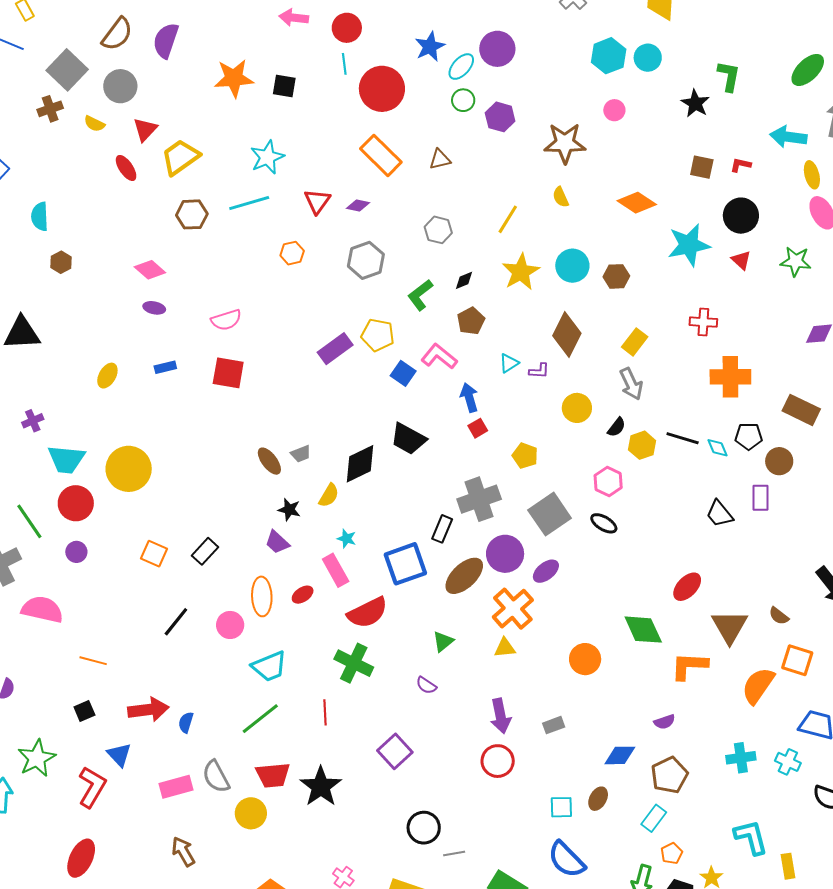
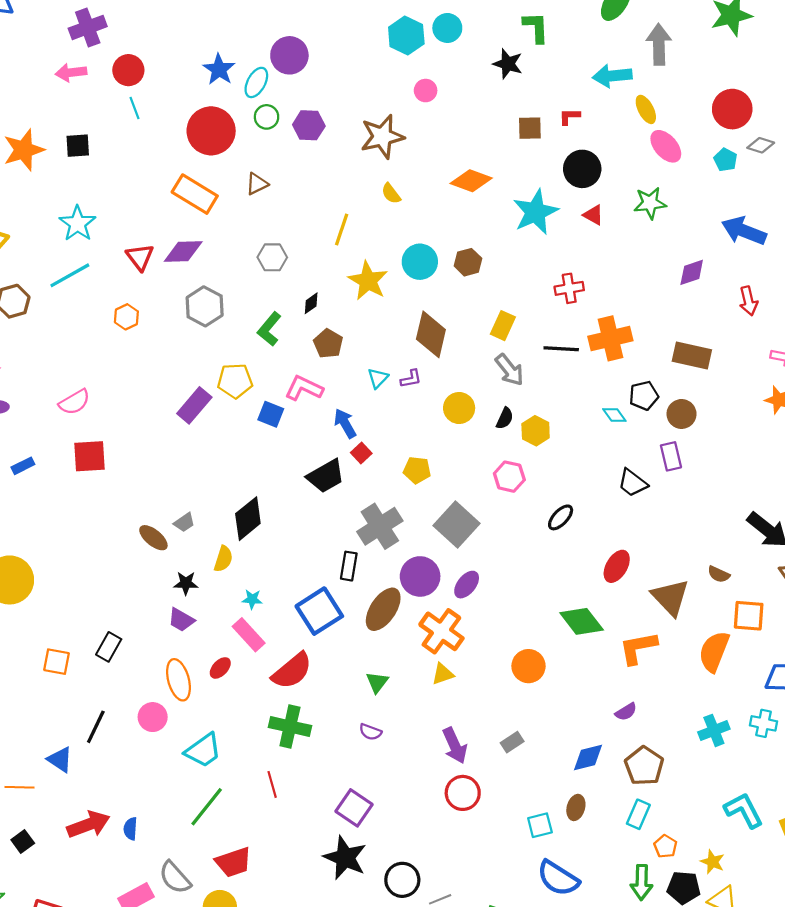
red circle: (382, 89) -> (211, 131), moved
purple diamond: (358, 206) -> (183, 252), size x1.6
black line: (683, 438) -> (561, 349), moved
black trapezoid: (408, 439) -> (326, 476), moved, turned -45
black ellipse: (604, 523) -> (561, 517), moved, turned -64
blue triangle: (119, 755) -> (60, 760), moved
black star: (321, 787) -> (345, 858), moved

